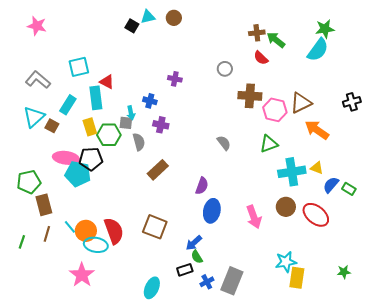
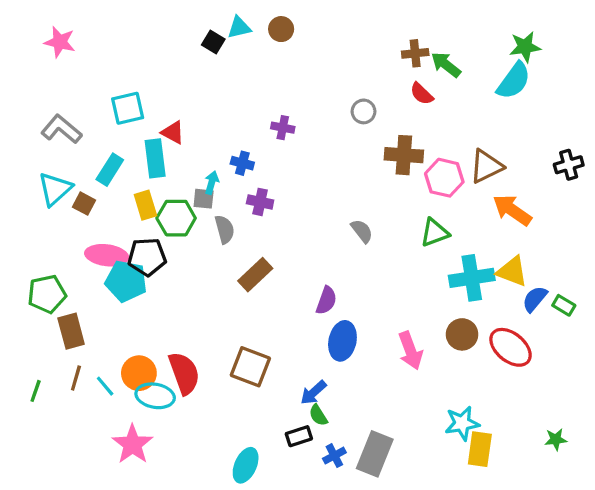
cyan arrow: (131, 113) -> (212, 183), turned -152
yellow triangle: (317, 168) -> (512, 271), size x1.5
cyan line: (70, 227) -> (105, 386), moved

